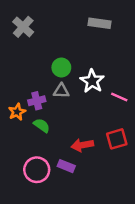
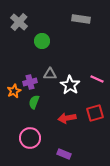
green circle: (61, 68) -> (42, 41), moved
white star: (92, 81) -> (70, 85), moved
green semicircle: (42, 125) -> (34, 102), turned -104
purple rectangle: (66, 166) -> (64, 154), moved

